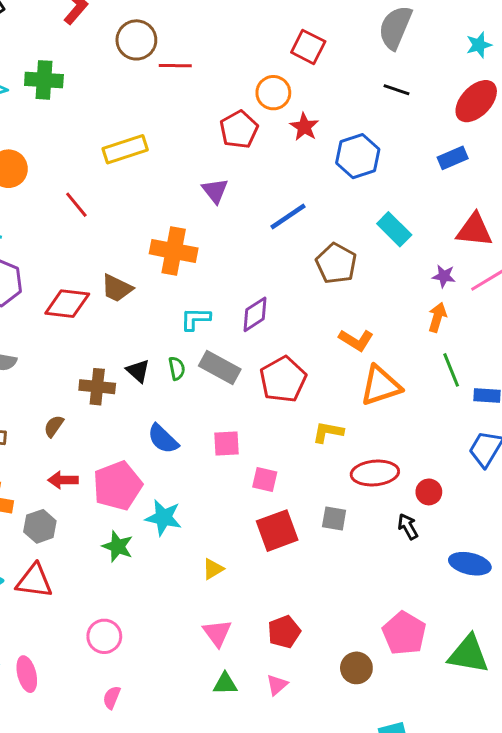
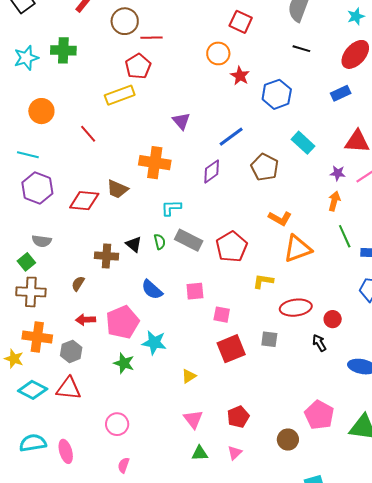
red pentagon: (239, 130) -> (138, 66), moved
purple diamond: (255, 314) -> (212, 171), moved

